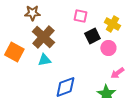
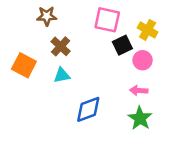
pink square: (80, 16) -> (107, 20), size x1.5
brown cross: (43, 37) -> (61, 46), size x0.7
pink arrow: (117, 73) -> (139, 90), moved, turned 40

